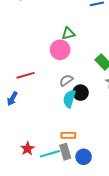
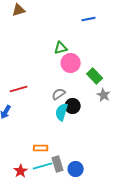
pink circle: (60, 50) -> (71, 63), moved
orange rectangle: (68, 135) -> (41, 148), moved
red star: (28, 149) -> (21, 171), moved

